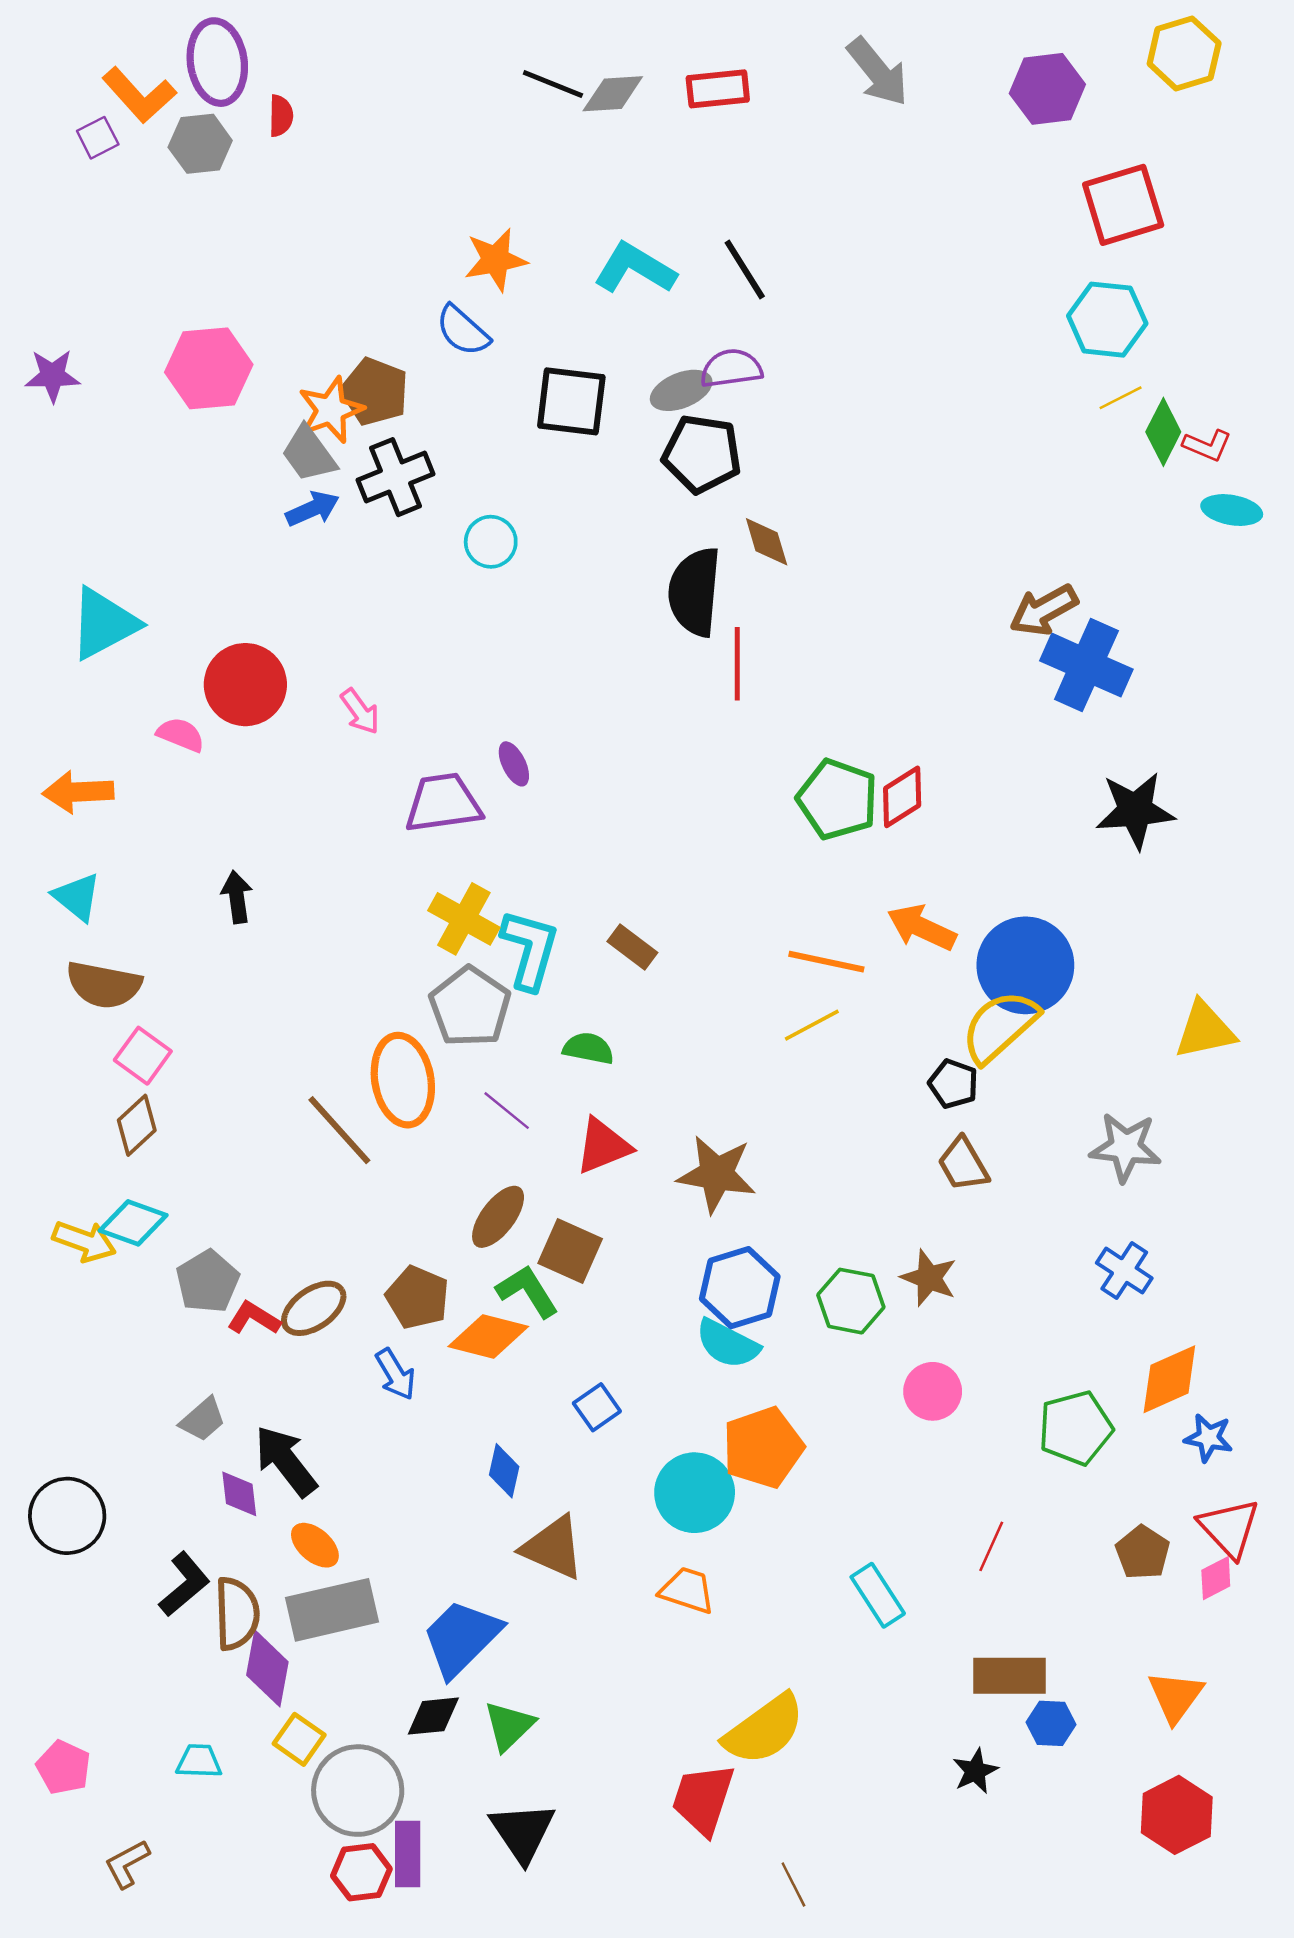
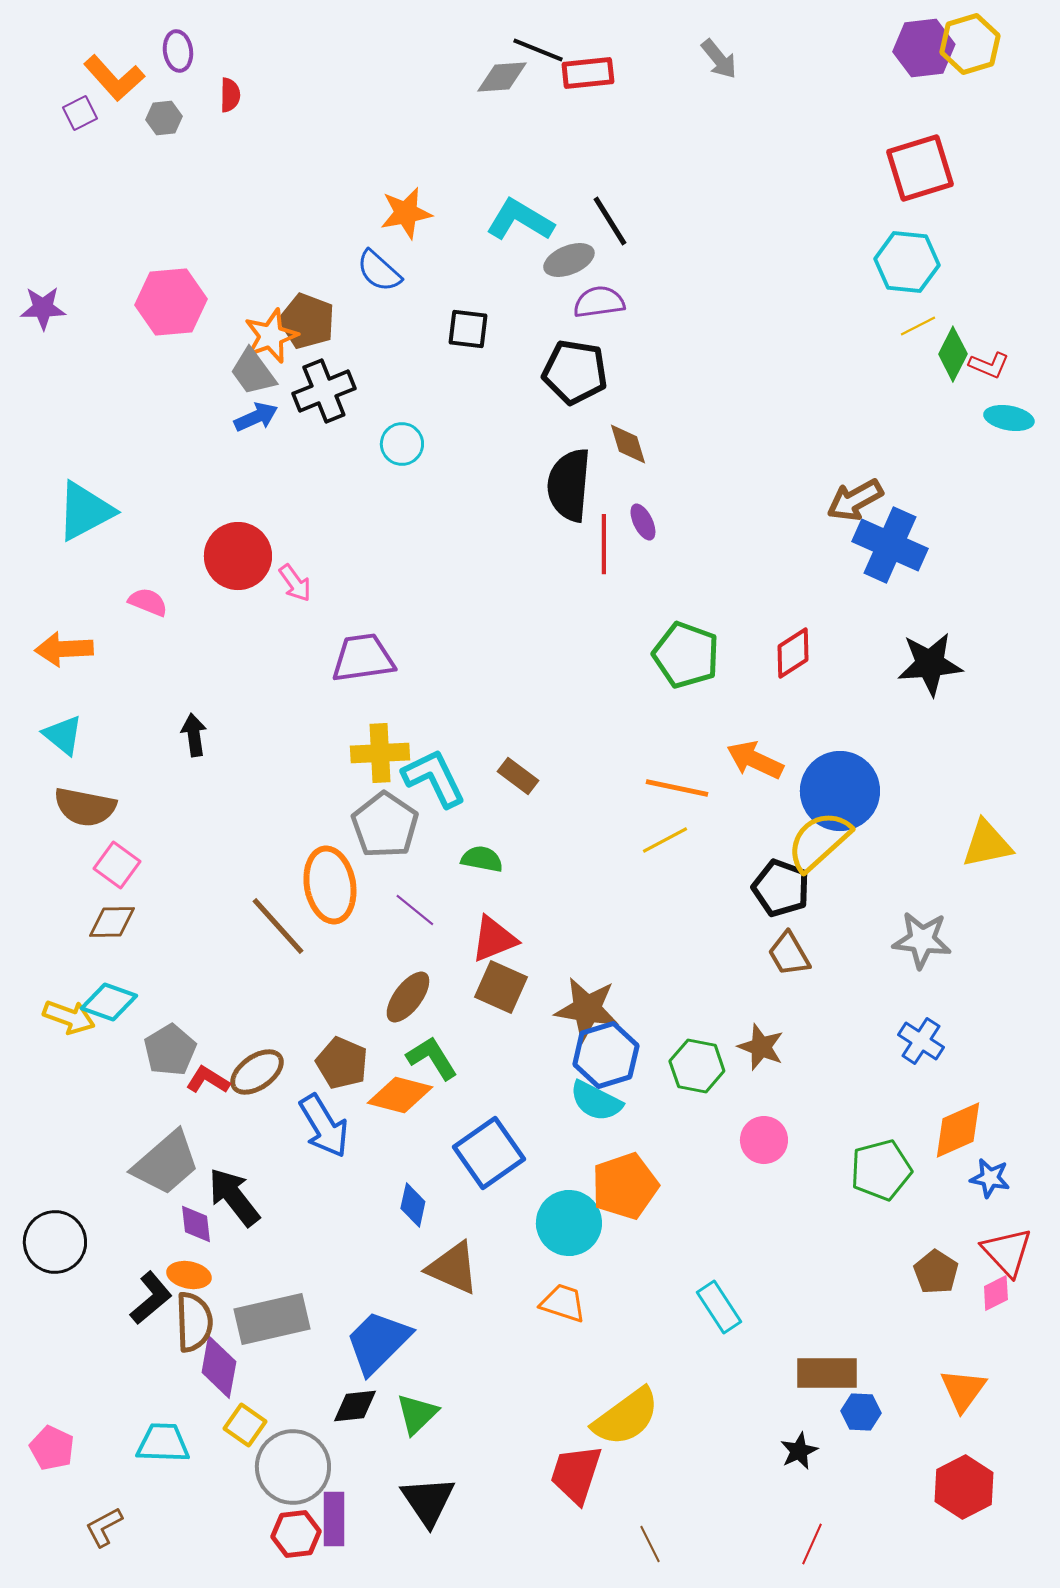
purple ellipse: (217, 62) -> (178, 51), size x0.6
gray arrow: (878, 72) -> (719, 59), size x0.7
black line: (553, 84) -> (538, 50), moved
purple hexagon: (1047, 89) -> (924, 48), moved
gray hexagon: (200, 144) -> (164, 118), size x0.7
gray ellipse: (681, 390) -> (569, 260), moved
black square: (571, 401) -> (468, 329), size x0.7
red circle: (245, 685) -> (238, 556), moved
purple ellipse: (514, 764) -> (643, 522), moved
red diamond: (902, 797) -> (793, 653), moved
yellow cross: (464, 919) -> (380, 753), turned -32
cyan L-shape: (530, 949) -> (434, 778), turned -42
black pentagon: (953, 1084) -> (781, 888), size x1.4
brown diamond: (137, 1125) -> (112, 922), turned 42
brown star: (717, 1174) -> (587, 1009), moved
brown square: (570, 1251) -> (501, 987), moved
blue arrow: (396, 1374) -> (324, 1126), size x1.5
blue square: (597, 1407) -> (489, 1153), size x1.8
gray trapezoid: (203, 1419) -> (166, 1163), size x1.8
orange ellipse: (315, 1545) -> (189, 1275), moved, turned -30
red line: (991, 1546) -> (812, 1544), moved
cyan trapezoid: (199, 1761) -> (163, 1443), size x1.4

